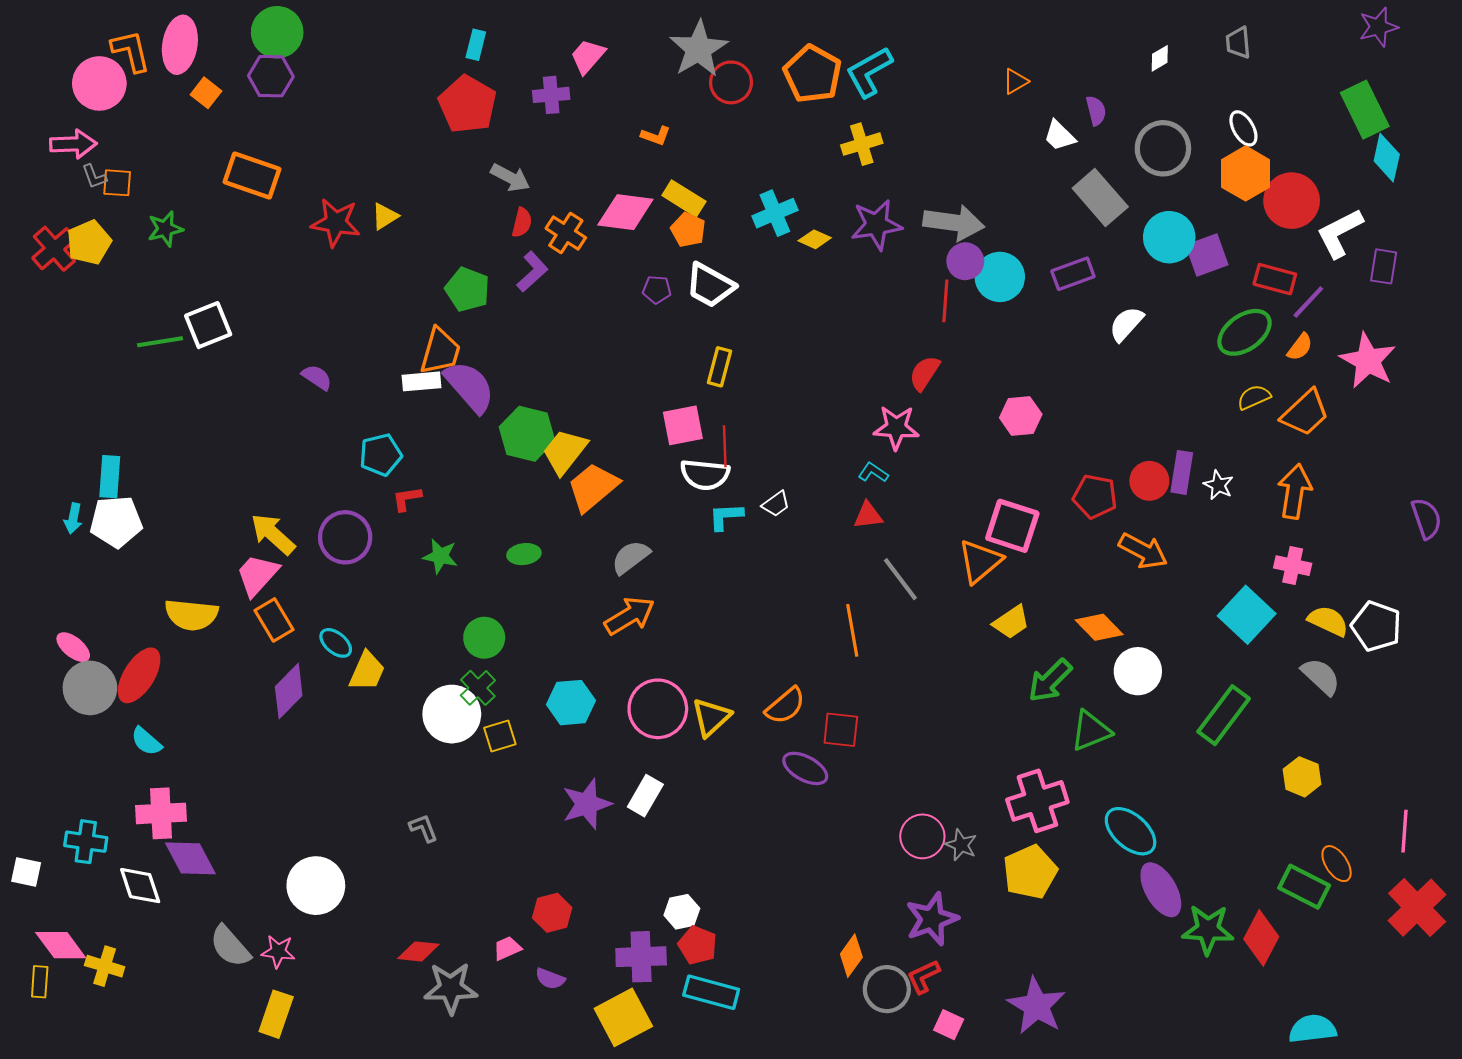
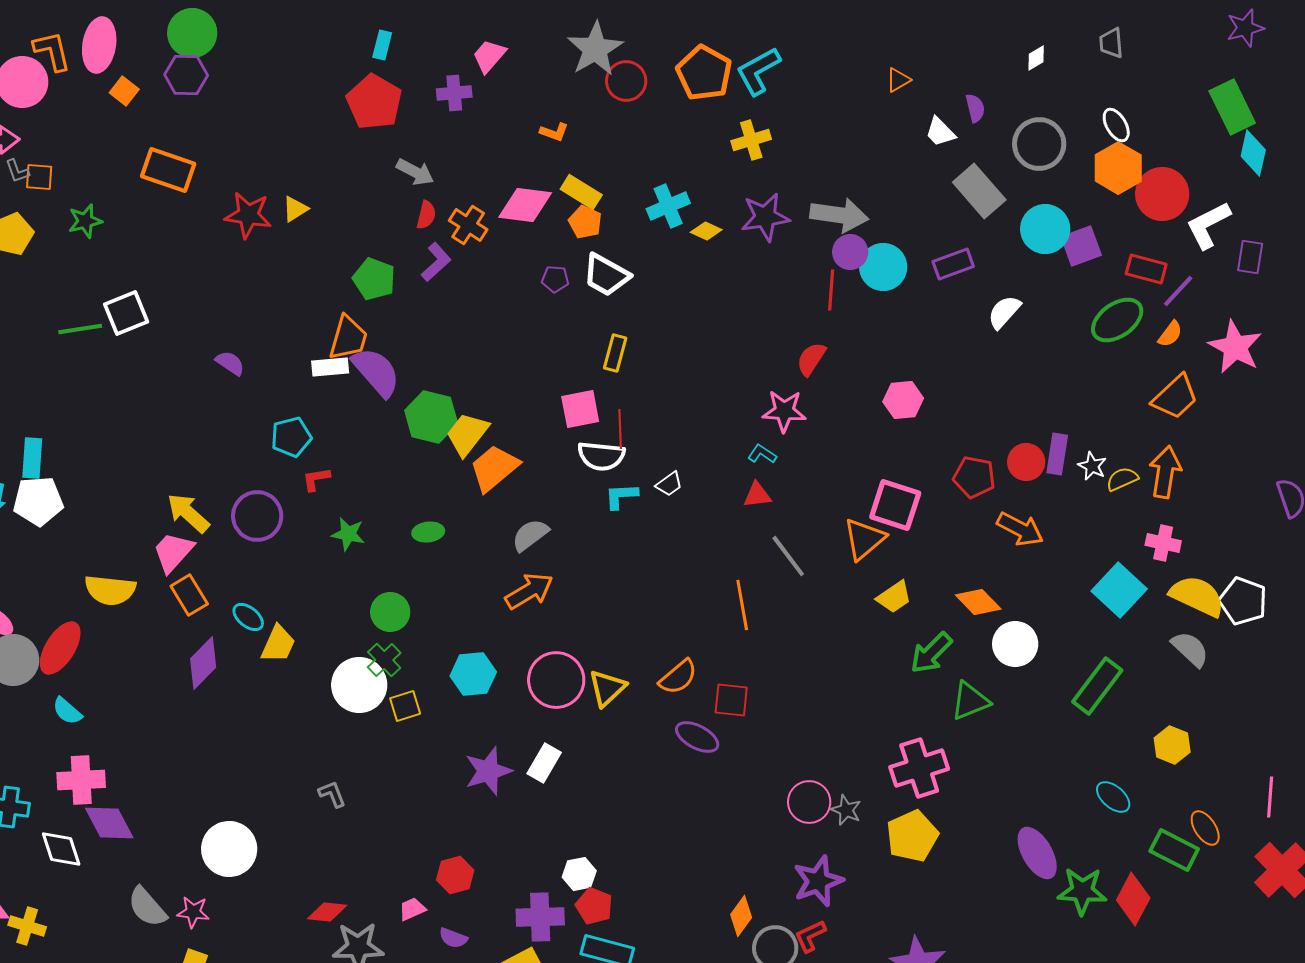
yellow semicircle: (1254, 397) -> (1122, 479), moved
yellow semicircle: (1328, 621) -> (1197, 596), size x1.4
cyan ellipse: (1131, 831) -> (1113, 797), moved, size x0.7

